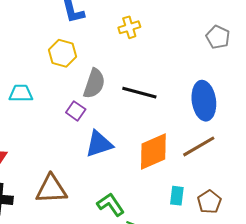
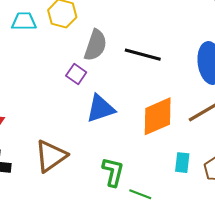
cyan trapezoid: (21, 93) -> (24, 21), moved
brown triangle: (51, 189) -> (51, 156), turned -32
green L-shape: (111, 205) -> (113, 172), turned 48

